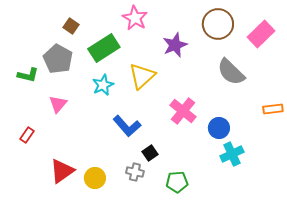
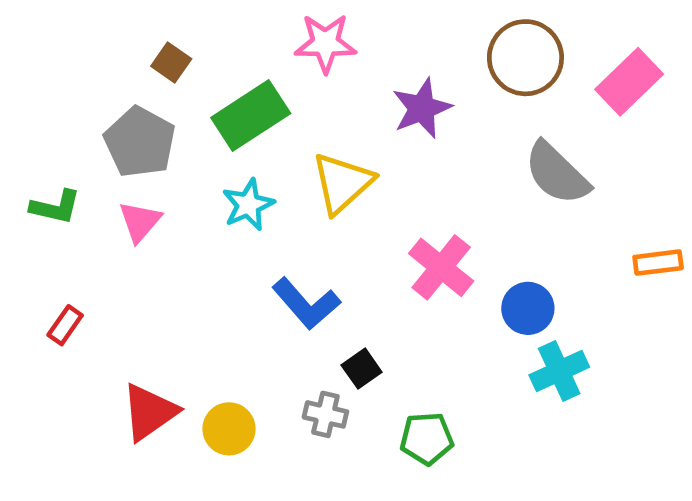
pink star: (135, 18) -> (325, 43), turned -30
green L-shape: (28, 75) -> (55, 207), moved
pink triangle: (58, 104) -> (140, 222), moved

